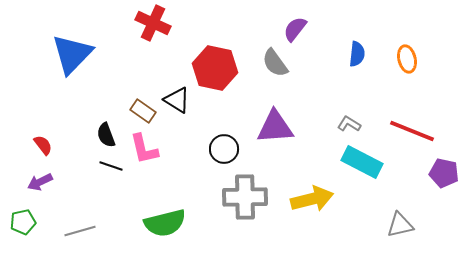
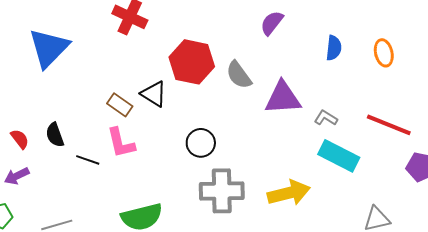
gray semicircle: (275, 63) -> (239, 75), moved
purple triangle: (275, 127) -> (283, 98), moved
black semicircle: (106, 135) -> (55, 135), moved

